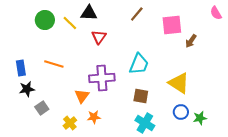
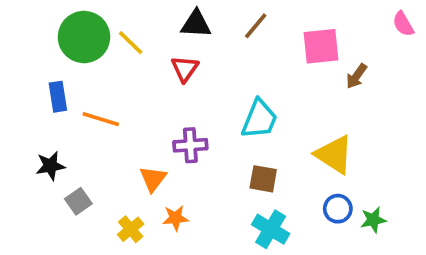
black triangle: (89, 13) -> (196, 24), moved
green circle: (45, 20) -> (84, 37), size x1.4
blue rectangle: (21, 68) -> (58, 97), moved
purple cross: (102, 78) -> (190, 145), size x0.7

